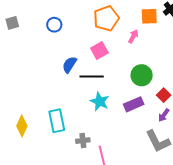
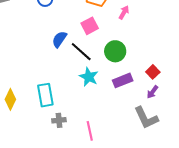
green circle: (142, 75) -> (115, 51), moved
black line: (92, 77) -> (81, 52), turned 40
gray cross: (83, 141) -> (59, 120), moved

